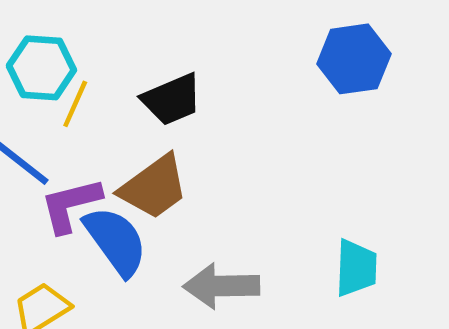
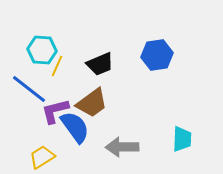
blue hexagon: (354, 59) -> (157, 55), moved

